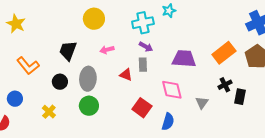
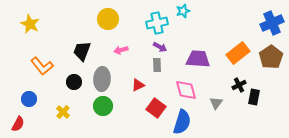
red triangle: (126, 75) -> (138, 85), moved, turned -48
blue semicircle: (168, 122) -> (182, 122), size x1.4

